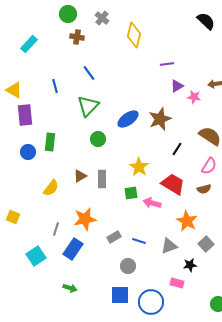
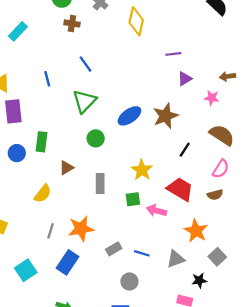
pink star: (194, 97) -> (212, 98), moved
brown triangle: (80, 176) -> (66, 168), moved
gray line: (56, 229) -> (51, 231), moved

